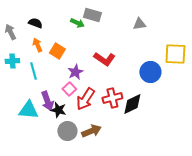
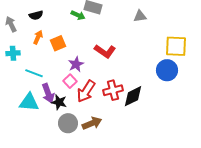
black semicircle: (35, 23) -> (36, 15), turned 144
orange arrow: (37, 45) -> (38, 37), turned 48
orange square: (57, 51) -> (58, 43), turned 35
cyan line: (33, 71) -> (34, 73), moved, turned -54
blue circle: (150, 72) -> (167, 70), moved

